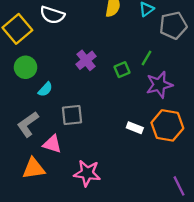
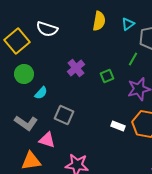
green line: (146, 58) -> (133, 59), moved
gray square: (72, 115) -> (64, 115), turned 30
gray L-shape: (28, 124) -> (26, 123), turned -110

